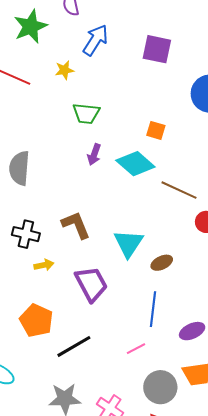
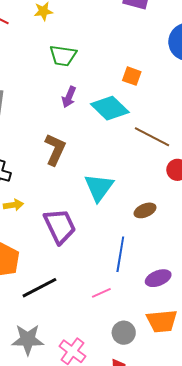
brown L-shape: (76, 225) -> (55, 149), moved, turned 44
brown ellipse: (162, 263) -> (145, 210), moved
gray circle: (160, 387) -> (124, 333), size x0.7

